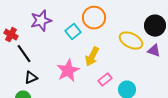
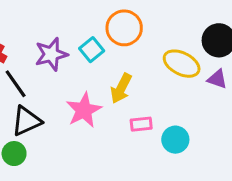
purple star: (41, 21) -> (51, 54), moved
black triangle: (31, 78) -> (26, 121), size x1.5
pink rectangle: (105, 80) -> (141, 124), turned 32

